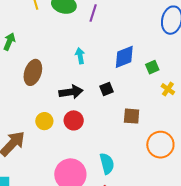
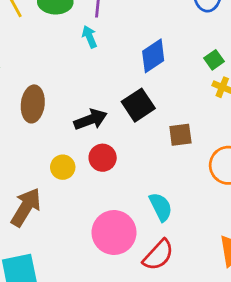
cyan arrow: (80, 56) -> (90, 37), moved
green square: (152, 67) -> (214, 60), moved
black square: (106, 89) -> (138, 105), size x1.6

